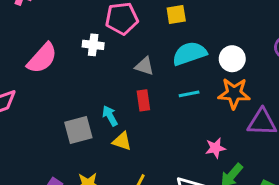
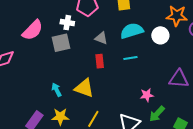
orange star: (234, 93) -> (177, 16), moved
cyan arrow: (110, 116) -> (57, 90), moved
gray square: (78, 130) -> (61, 43), moved
yellow triangle: (122, 141) -> (84, 88), size x1.5

